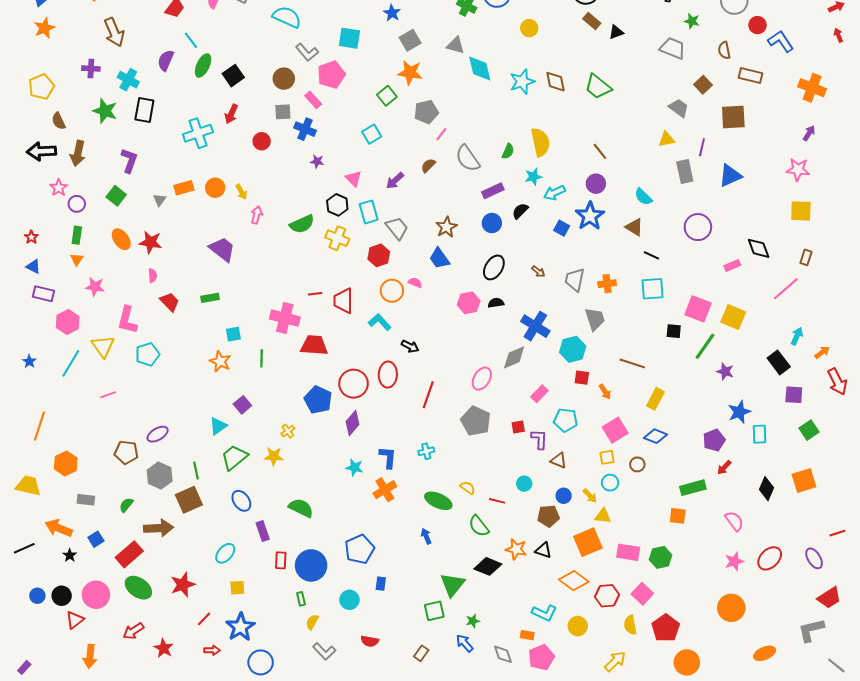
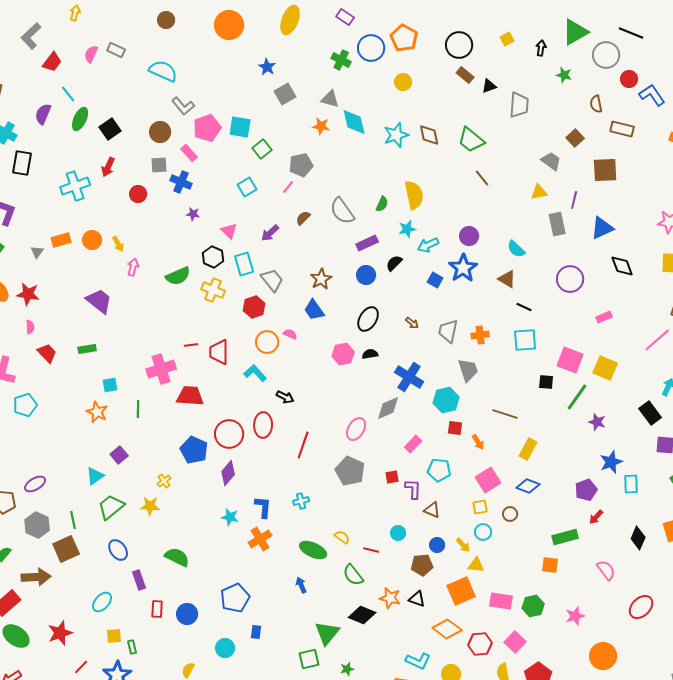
cyan square: (349, 38) -> (240, 127), moved
gray trapezoid: (673, 48) -> (519, 105), moved, turned 72
orange star: (410, 73) -> (321, 126), moved, size x0.7
pink line: (441, 134) -> (288, 187), moved
brown line: (600, 151) -> (482, 178), moved
black diamond: (759, 248) -> (622, 266), moved
pink cross: (285, 318) -> (161, 369), turned -32
pink star: (734, 561) -> (575, 616), moved
blue circle: (311, 565) -> (187, 614), size x0.7
green rectangle: (301, 599) -> (132, 647), moved

